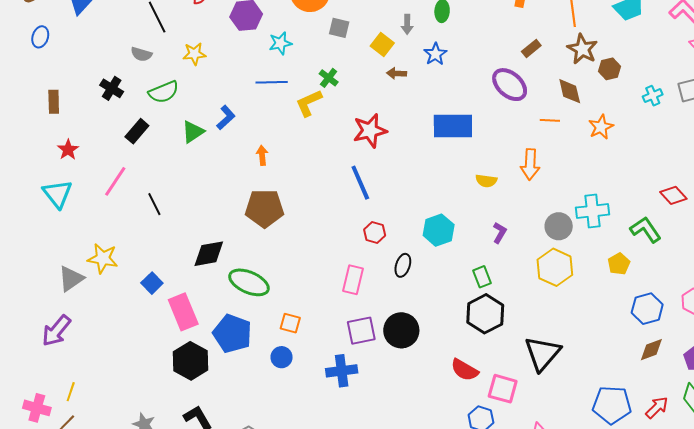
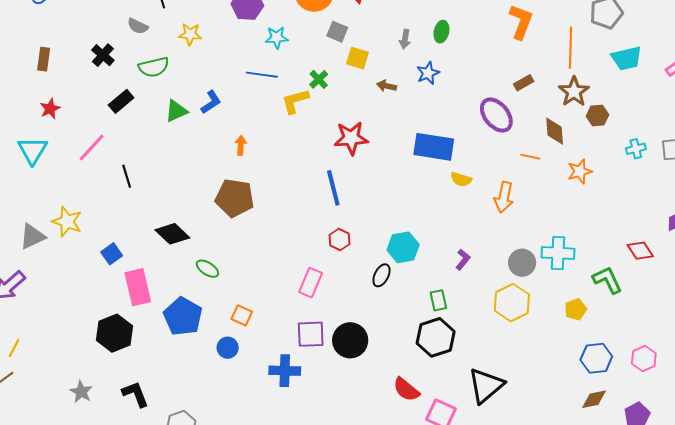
yellow square: (382, 44) -> (357, 58), moved, turned -30
yellow semicircle: (486, 181) -> (461, 179), moved
black diamond: (209, 254) -> (172, 234), turned 44
black ellipse: (403, 265) -> (381, 275), moved
green ellipse: (249, 282) -> (207, 269), size x0.6
black hexagon: (191, 361) -> (114, 333), moved

